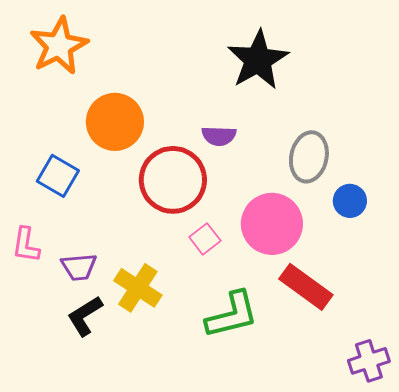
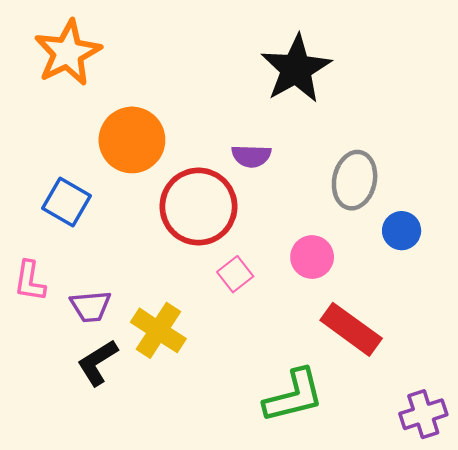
pink circle: (272, 224) -> (312, 257), size x0.6
green L-shape: (232, 315) -> (294, 396), moved

